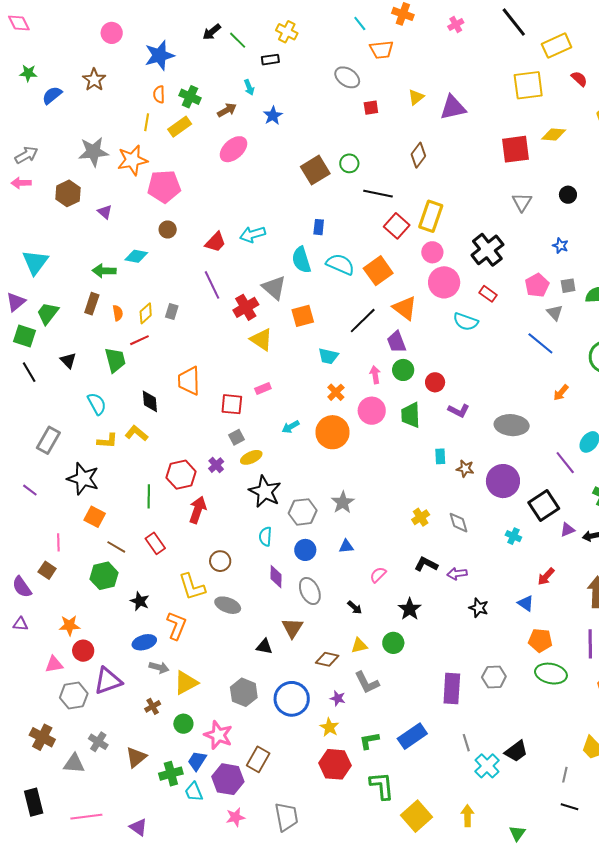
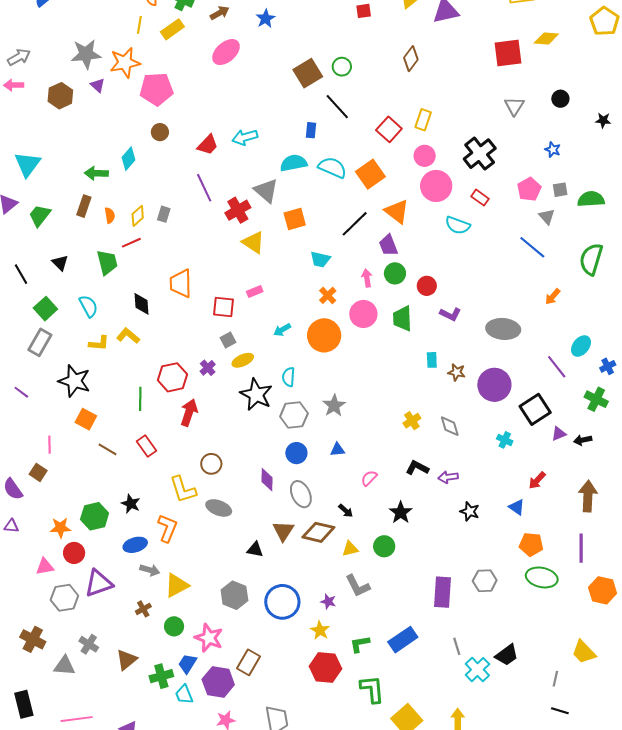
black line: (378, 194) -> (337, 107), moved, turned 36
purple triangle: (105, 212) -> (98, 85), moved
yellow rectangle: (431, 216) -> (423, 120), size x0.7
cyan diamond: (136, 256) -> (129, 159), turned -60
cyan semicircle: (301, 260) -> (293, 163), turned 96
green square: (24, 336) -> (45, 309), moved, turned 30
cyan semicircle: (265, 537) -> (289, 377), moved
green hexagon: (104, 576) -> (95, 516), moved
brown diamond: (327, 659) -> (318, 532), moved, size x1.4

